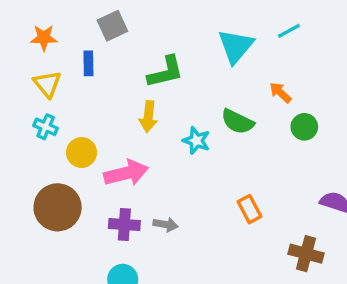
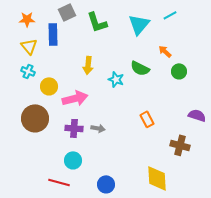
blue rectangle: (88, 63) -> (53, 34), size x1.5
green L-shape: (166, 72) -> (97, 22), moved, turned 85

